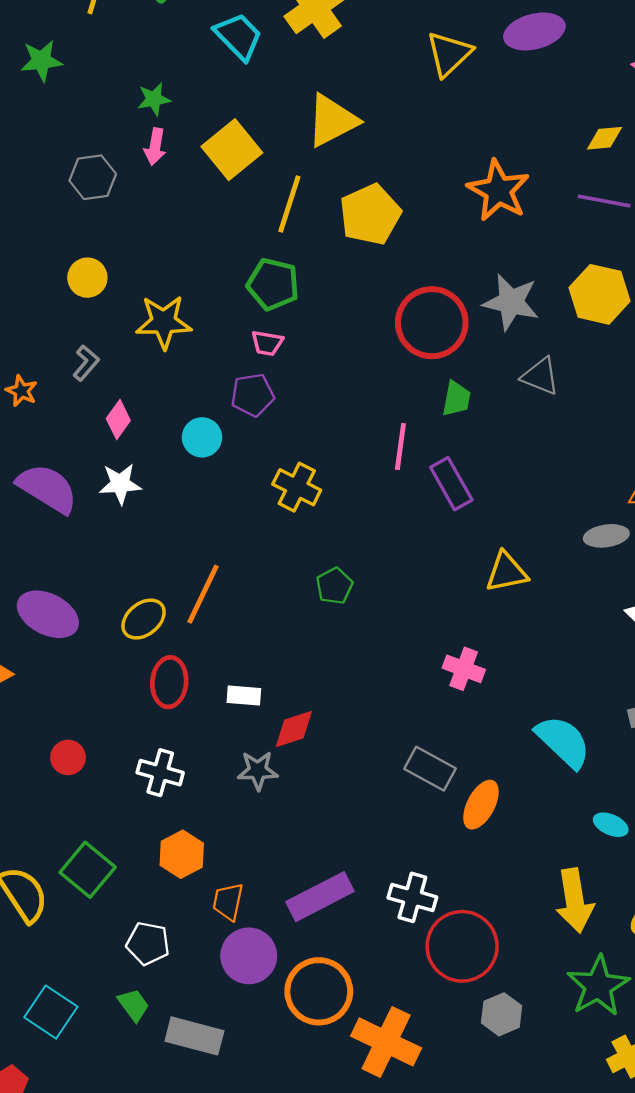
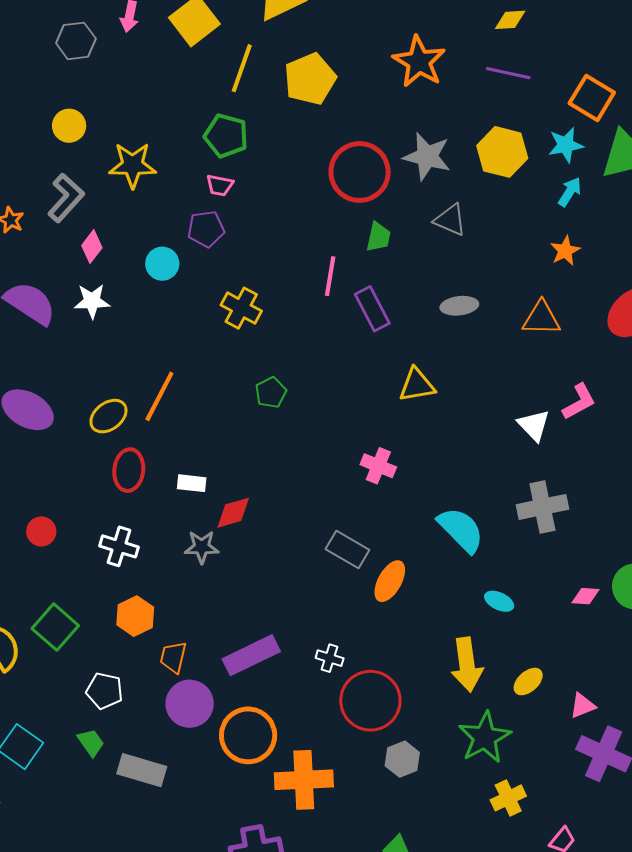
gray L-shape: (86, 363) -> (66, 198), size x1.6
gray ellipse: (606, 536) -> (459, 306), moved
white cross: (412, 897) -> (330, 658), size x0.7
orange cross: (386, 1042) -> (304, 780), turned -30

